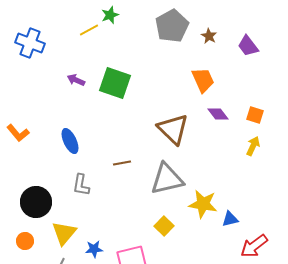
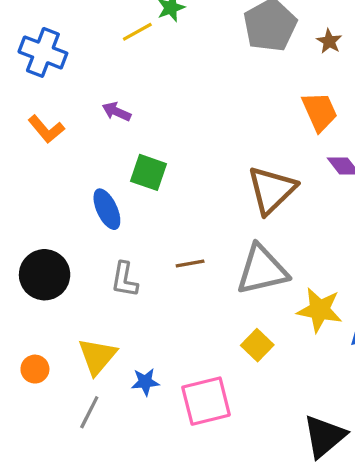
green square: (115, 83) -> (148, 172), moved, size x0.7
brown triangle: (173, 129) -> (272, 190), turned 32
orange L-shape: (18, 133) -> (46, 129), moved
brown line: (122, 163) -> (190, 264), moved
black circle: (36, 202) -> (45, 275), moved

